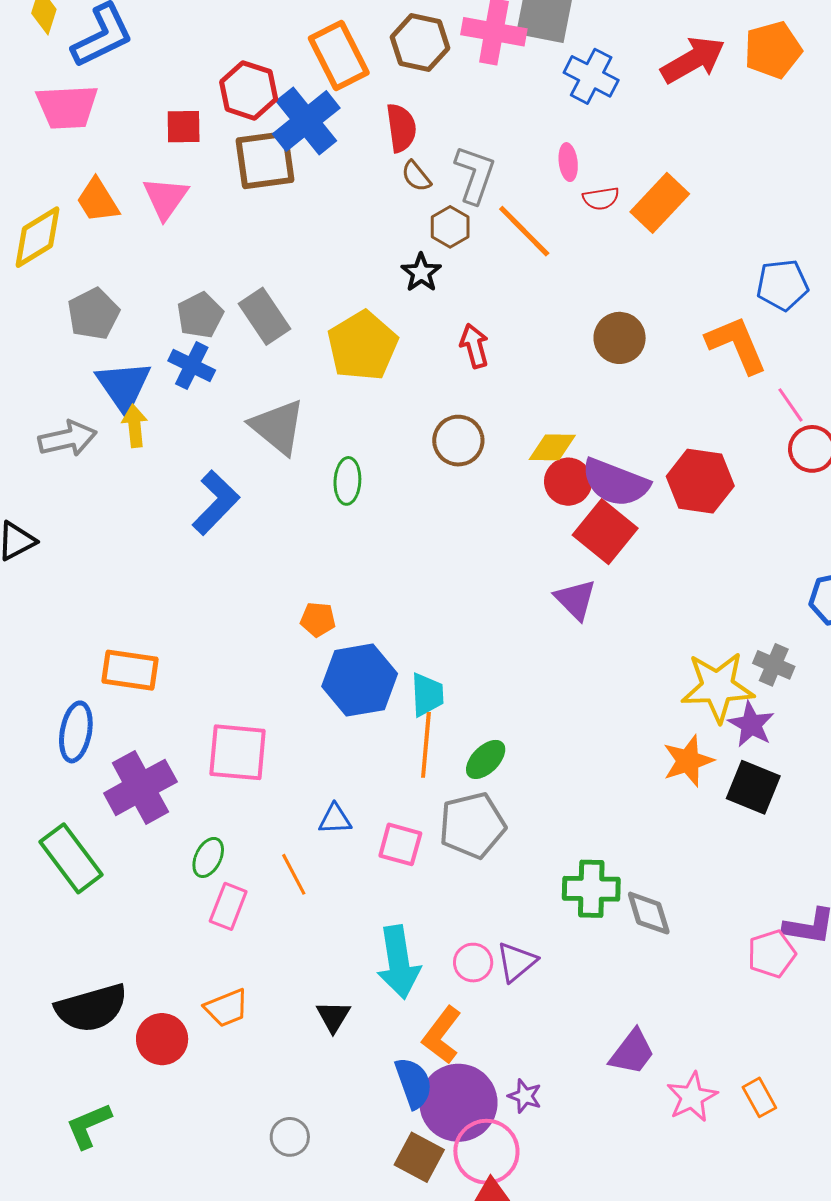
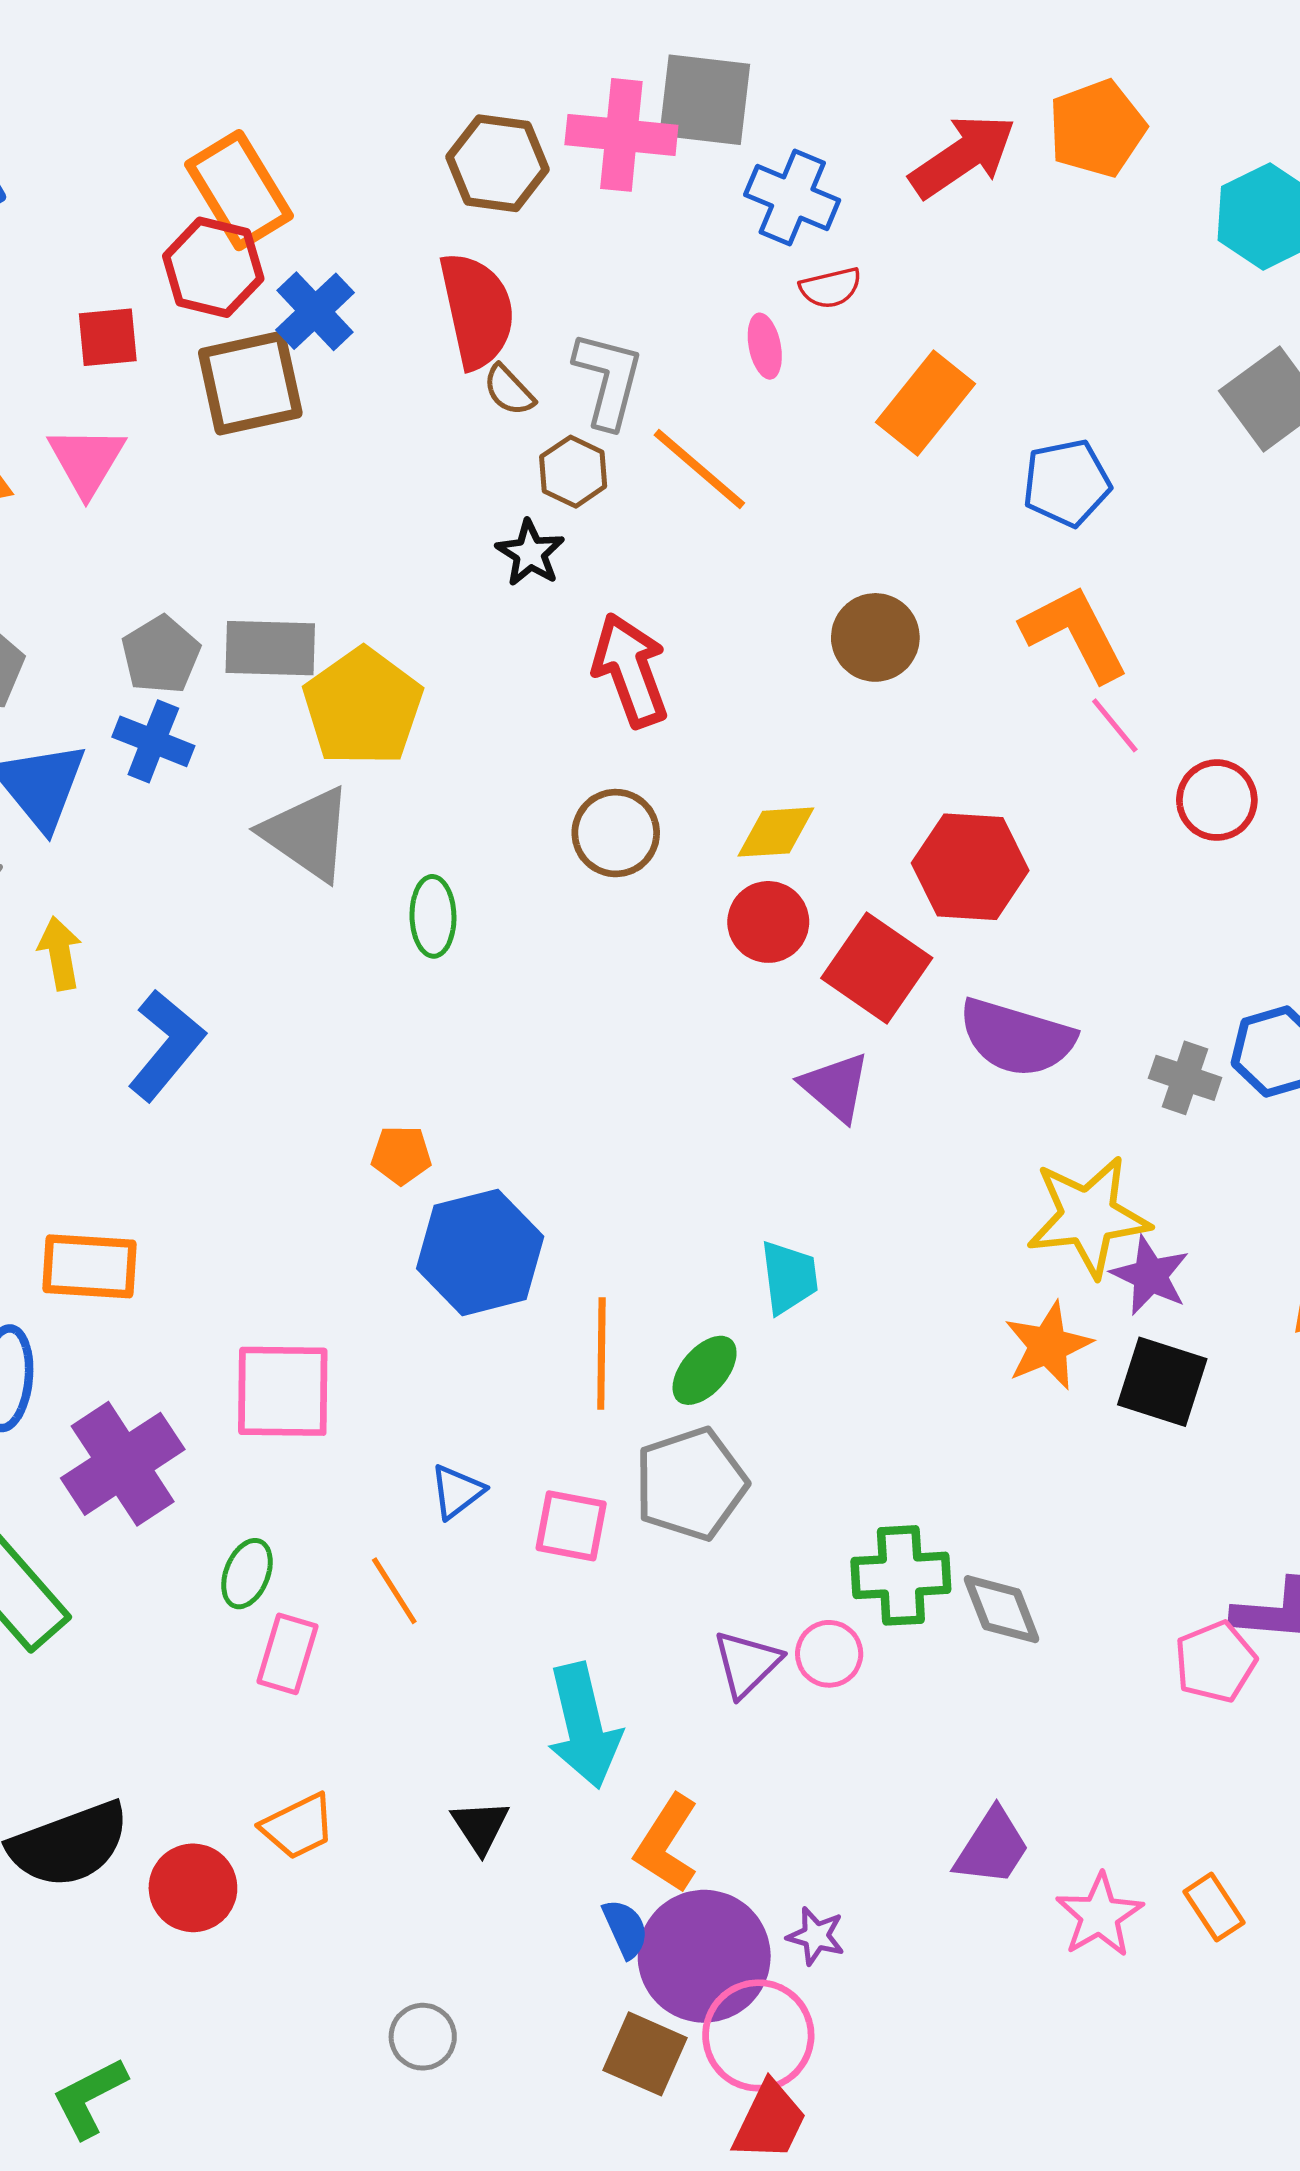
orange rectangle: (339, 56) -> (239, 190), moved
blue cross: (306, 121) -> (315, 311), size x0.7
red semicircle: (401, 128) -> (477, 310), size x1.4
red semicircle: (601, 198) -> (831, 288), moved
blue pentagon: (782, 285) -> (1067, 483), moved
gray rectangle: (264, 316) -> (270, 648), turned -50
yellow pentagon: (363, 346) -> (363, 707), moved
red arrow: (474, 346) -> (630, 670), size x1.5
pink line: (790, 405) -> (1115, 725), moved
yellow arrow: (135, 426) -> (60, 953), moved
red hexagon: (700, 481) -> (970, 867), moved
red circle: (568, 482) -> (768, 922), moved
purple semicircle: (615, 483) -> (1017, 1038), moved
blue L-shape: (216, 503) -> (166, 1045), moved
gray cross: (774, 665) -> (1185, 1078), moved
cyan trapezoid: (427, 695) -> (789, 1277), moved
blue triangle: (335, 819) -> (457, 1492), turned -30
purple triangle: (517, 962) -> (747, 1664), moved
pink circle: (473, 963) -> (829, 1654), moved
blue semicircle: (414, 1083) -> (625, 1929), size x0.7
green L-shape: (89, 1126) -> (89, 2098), moved

